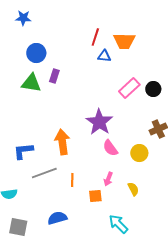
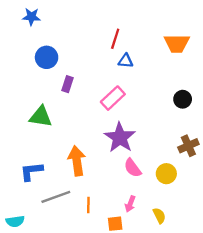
orange trapezoid: (124, 41) -> (177, 43), moved
green triangle: (31, 83) -> (41, 117), moved
pink rectangle: (129, 88) -> (113, 98), moved

